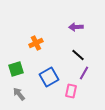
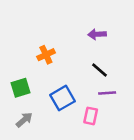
purple line: (84, 73) -> (107, 93), turned 56
gray arrow: (19, 94) -> (24, 120), turned 88

